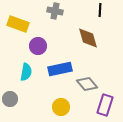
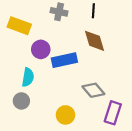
black line: (100, 10) -> (93, 11), moved
blue rectangle: (60, 69) -> (64, 60), moved
gray circle: (10, 99) -> (21, 101), moved

